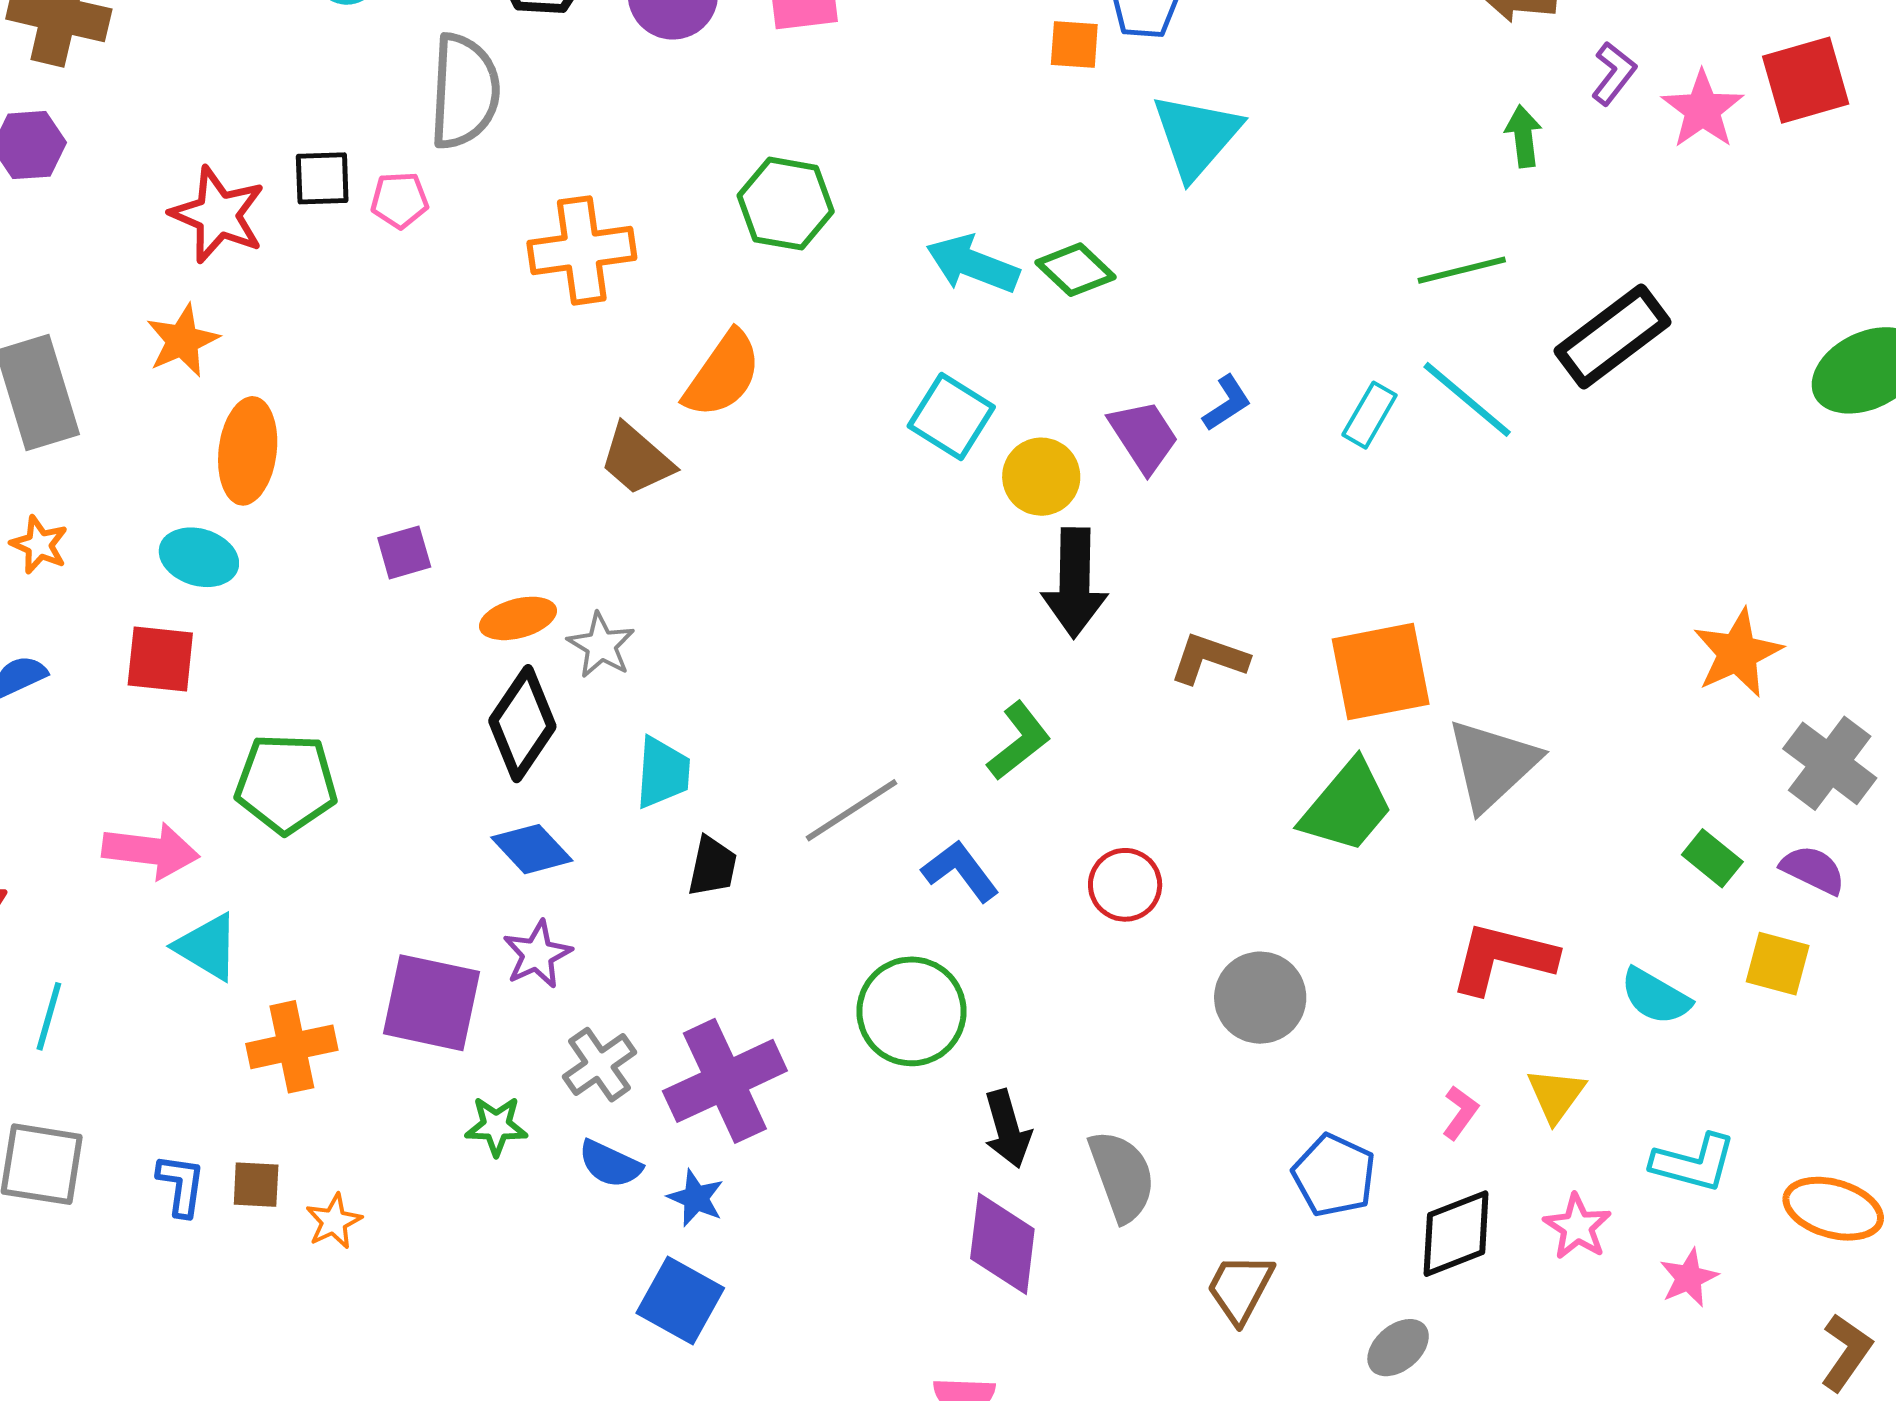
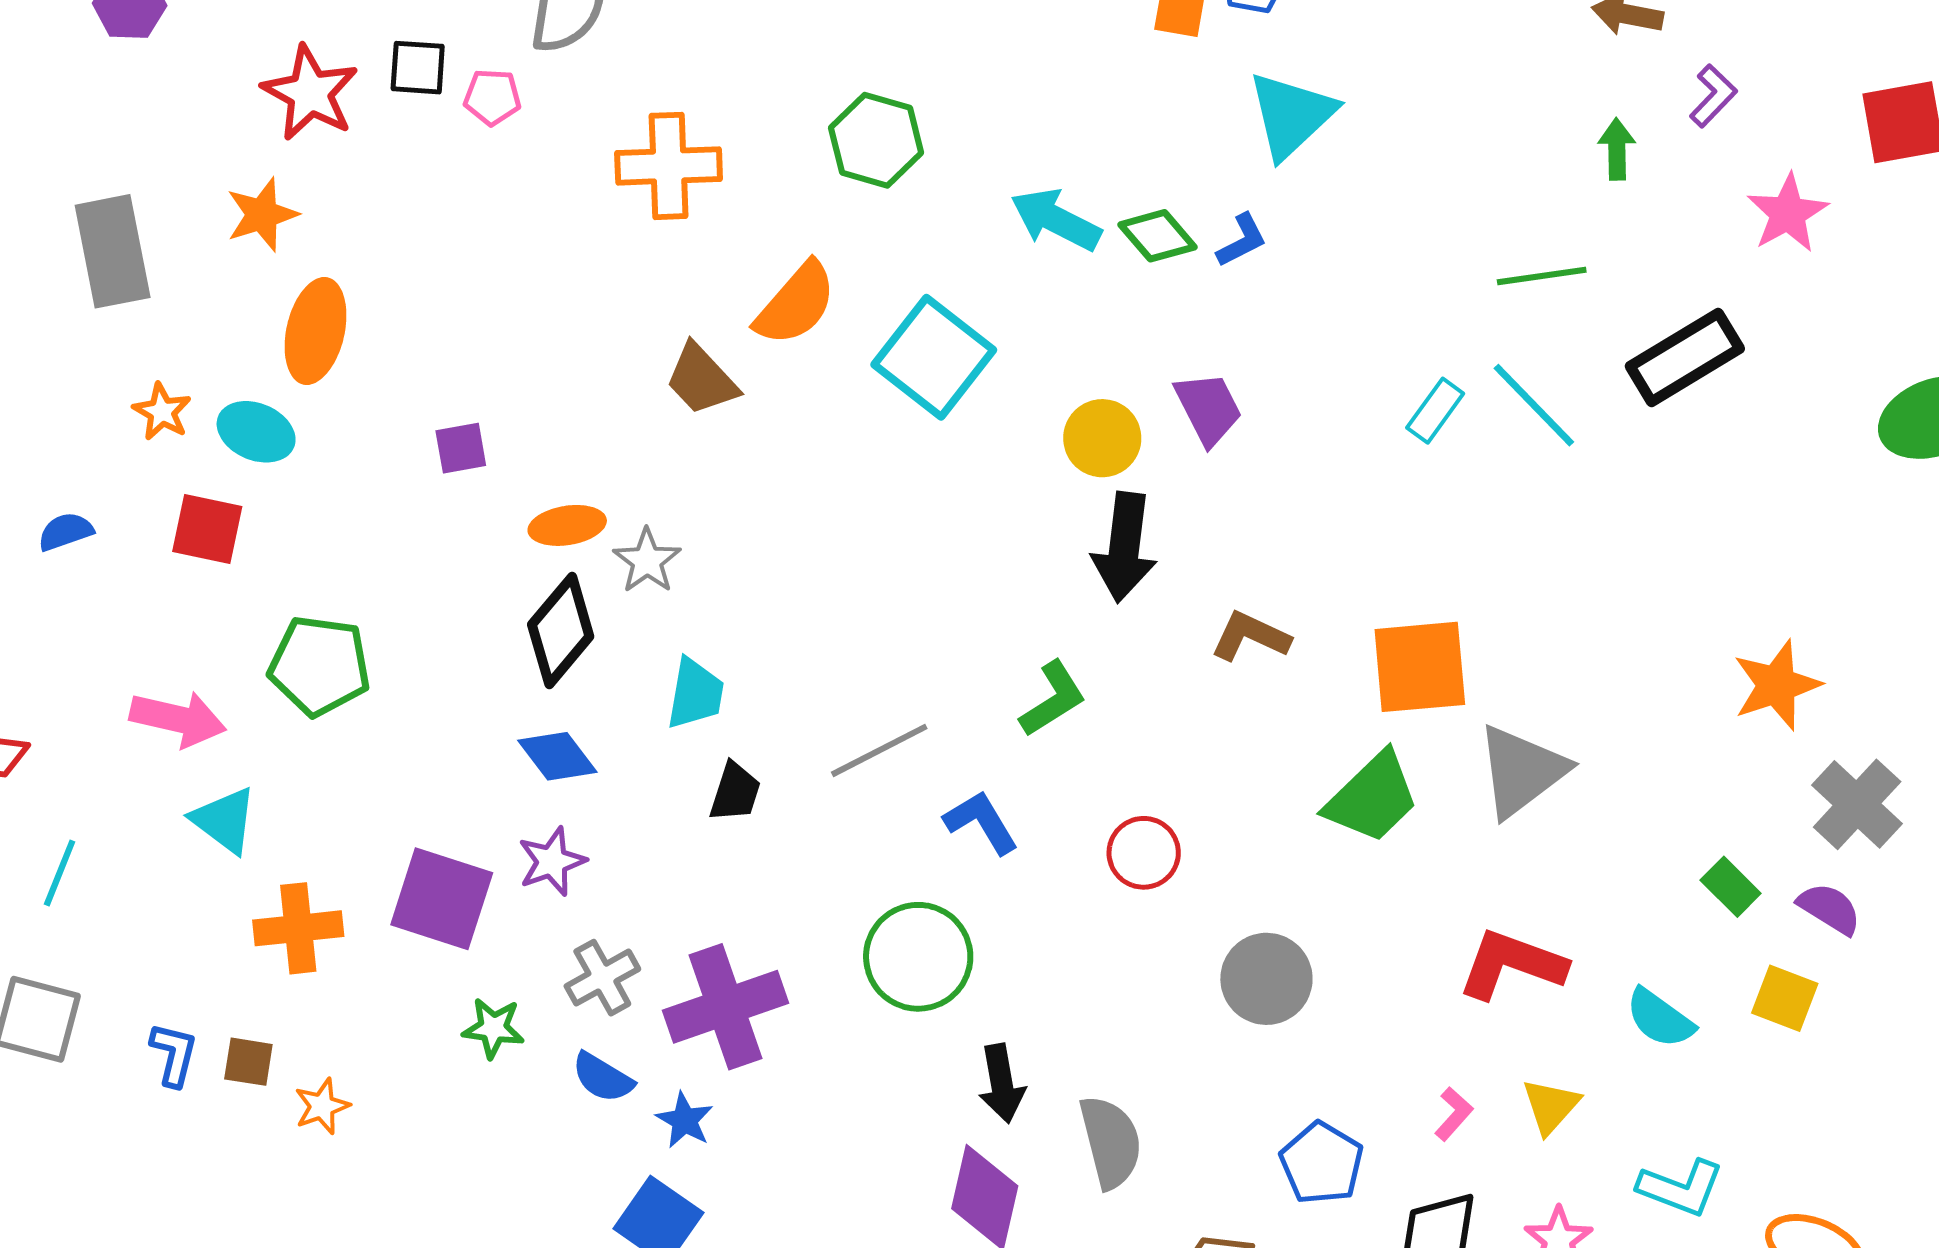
pink star: (1702, 109) -> (1788, 213), moved
blue L-shape: (1227, 403) -> (1242, 240), moved
cyan square: (951, 416) -> (934, 357), moved, size x1.4
orange star: (39, 545) -> (162, 412), moved

